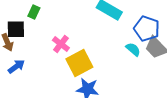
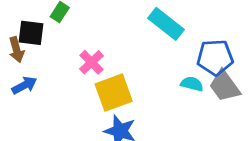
blue pentagon: (147, 29) -> (215, 57), turned -30
cyan semicircle: (133, 49) -> (192, 84), turned -35

